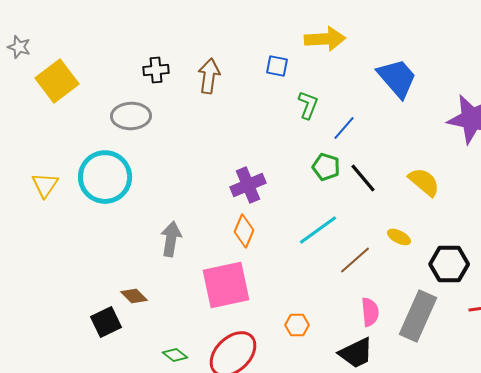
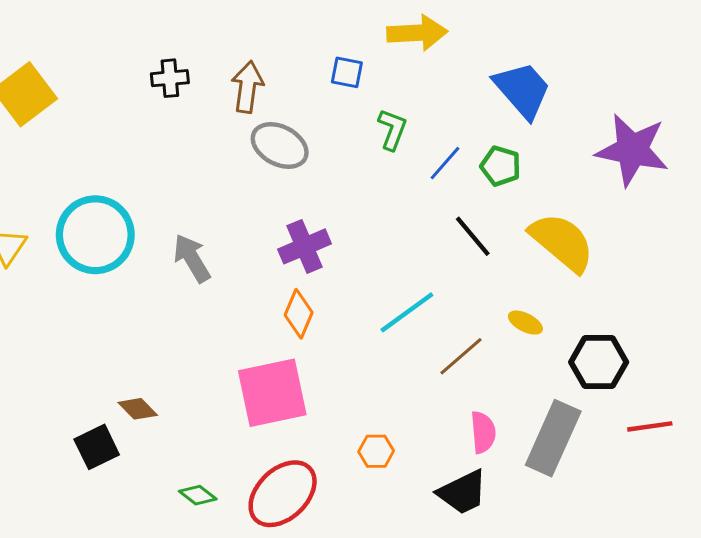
gray ellipse: (131, 116) -> (280, 145), moved, turned 30
green pentagon: (326, 167) -> (501, 166), moved
yellow semicircle: (424, 182) -> (562, 242), size x1.4
gray arrow: (171, 239) -> (192, 258), moved, turned -40

